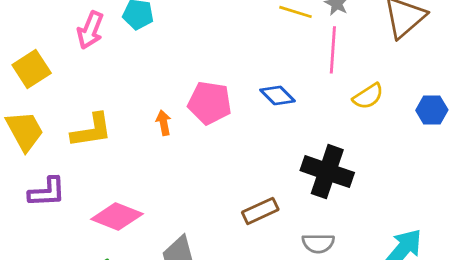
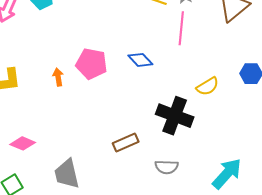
yellow semicircle: (368, 96) -> (208, 86), moved
pink diamond: (117, 217) -> (23, 143), size x0.7

